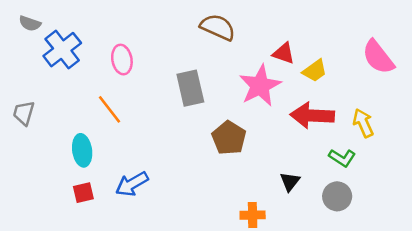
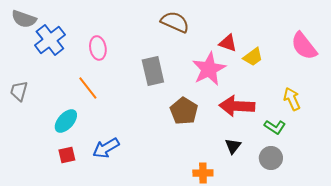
gray semicircle: (30, 23) -> (24, 19), size x1.4
red arrow: (312, 116) -> (237, 106), moved
cyan ellipse: (82, 150) -> (66, 121), turned 50

